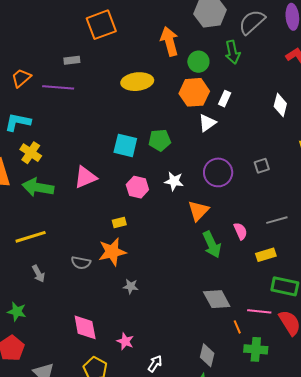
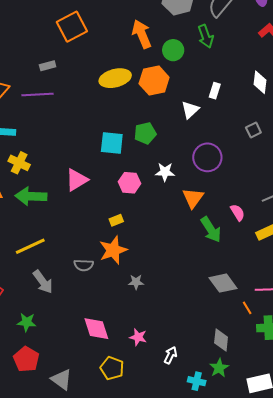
orange hexagon: (194, 92) -> (154, 80), moved
white rectangle: (225, 99) -> (215, 91), moved
gray square: (262, 166) -> (253, 130), moved
gray arrow: (38, 274) -> (43, 282), size x1.4

